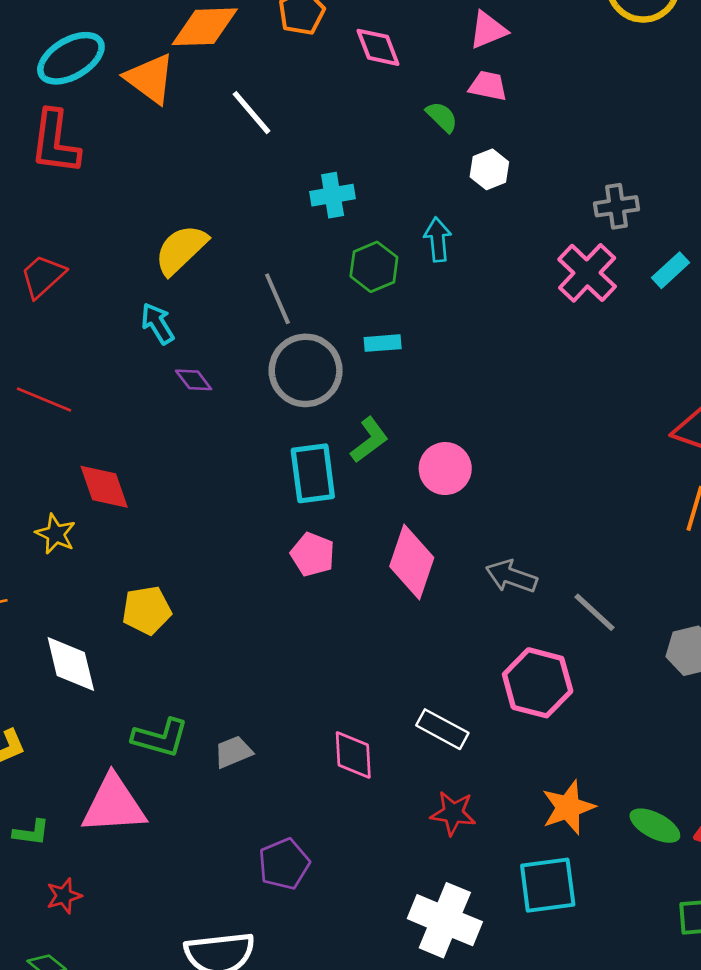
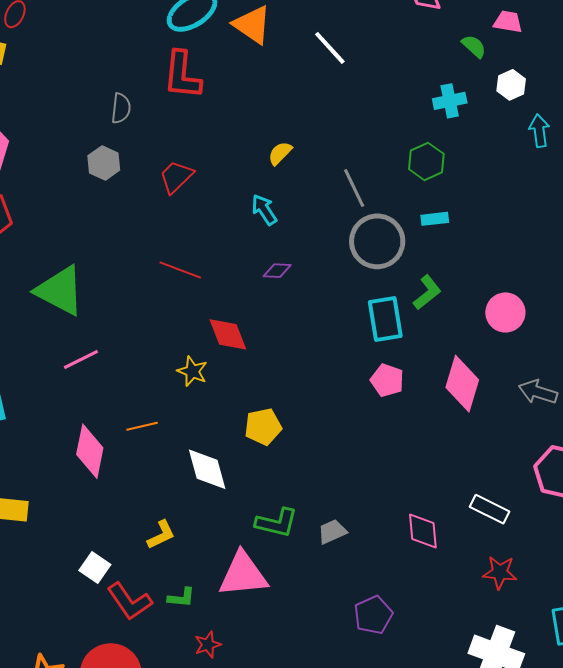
cyan cross: (333, 195) -> (450, 101), moved
cyan arrow: (438, 239) -> (539, 131), moved
yellow semicircle: (181, 250) -> (280, 153), size x0.6
purple diamond: (194, 380) -> (277, 271), moved, turned -48
pink circle: (445, 469) -> (505, 312), moved

